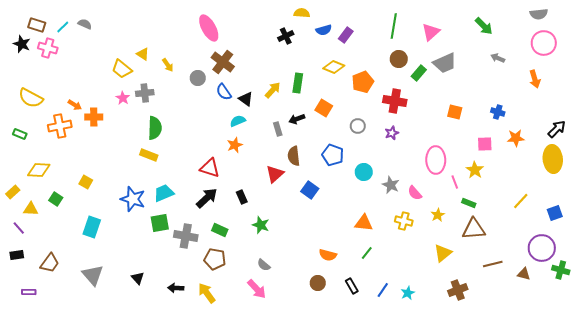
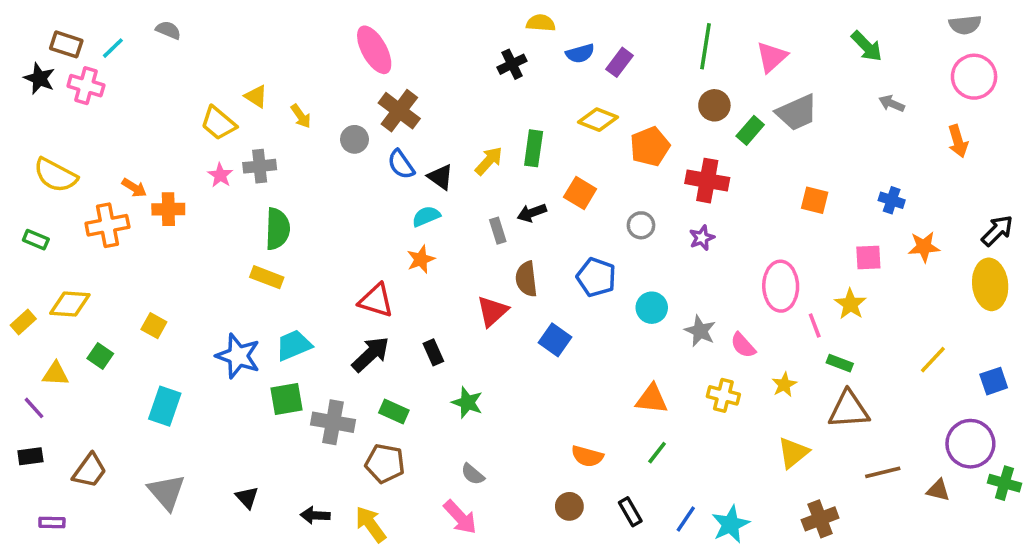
gray semicircle: (85, 24) -> (168, 30), moved
yellow rectangle: (13, 192) -> (23, 322), moved
cyan star: (408, 293) -> (731, 524), size x1.5

